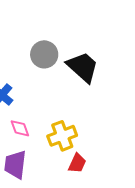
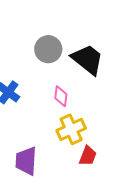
pink diamond: (20, 128) -> (61, 96), moved, turned 30

